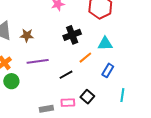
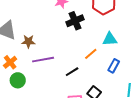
brown star: (27, 35) -> (28, 41), moved
black cross: (72, 35) -> (75, 21), moved

